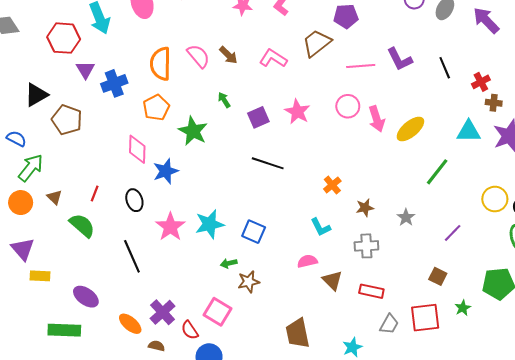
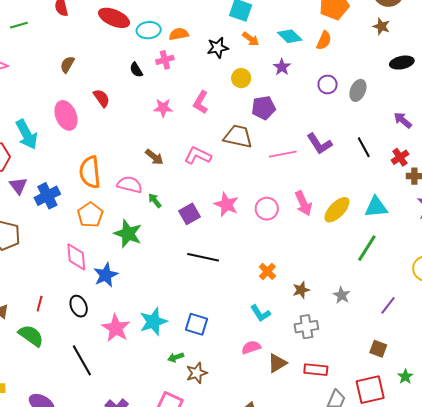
purple arrow: (486, 20) -> (403, 120), moved, size x0.7
brown trapezoid: (317, 43) -> (238, 136), turned 56
pink semicircle: (198, 56) -> (130, 185), moved, turned -30
pink circle: (348, 106) -> (267, 209), moved
cyan triangle: (469, 131) -> (376, 207), moved
brown triangle: (332, 280) -> (277, 363), turned 50

